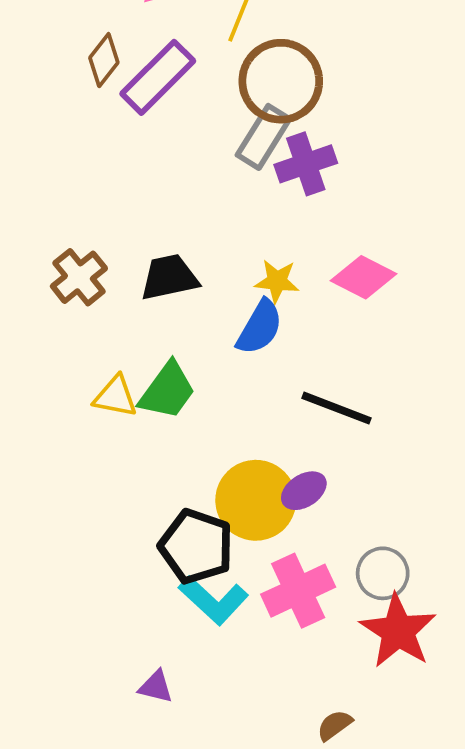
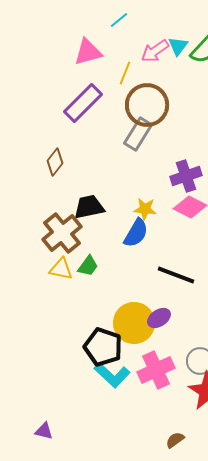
brown diamond: (104, 60) -> (55, 162), moved
purple cross: (306, 164) -> (186, 176), moved
brown cross: (79, 277) -> (62, 233), moved, size x1.4
green trapezoid: (167, 391) -> (88, 266), size x0.7
purple triangle: (156, 687) -> (44, 431), moved

